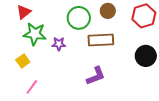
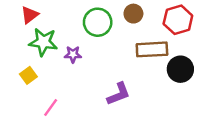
brown rectangle: (101, 40) -> (152, 49), moved
pink line: (32, 87) -> (51, 107), moved

